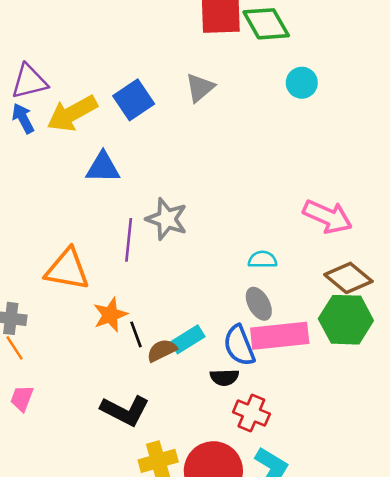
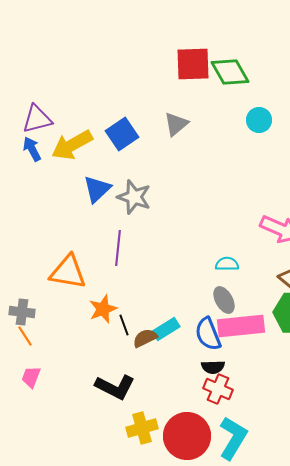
blue triangle: (103, 167) -> (97, 189), turned -44
gray star: (167, 219) -> (134, 197), moved
black semicircle: (224, 377) -> (213, 367), moved

